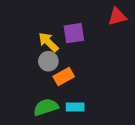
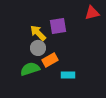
green semicircle: (46, 107) -> (30, 69), moved
cyan rectangle: (75, 107) -> (68, 75), moved

